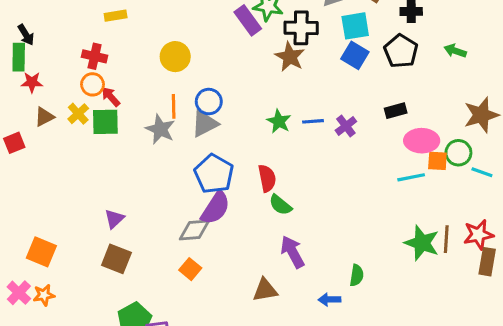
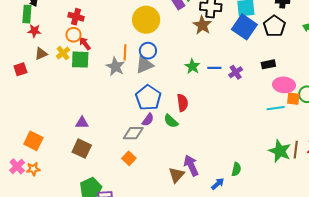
blue square: (355, 55) -> (244, 27), size x1.4
yellow circle: (175, 57) -> (146, 20), moved, size x1.4
green semicircle: (280, 205) -> (171, 121), moved
purple semicircle: (216, 208) -> (148, 120), size x0.6
purple triangle: (114, 219) -> (82, 123), turned 40
purple arrow: (292, 252) -> (191, 166), moved
brown triangle: (265, 290) -> (176, 175), turned -42
blue arrow: (329, 300) -> (218, 184), turned 136

